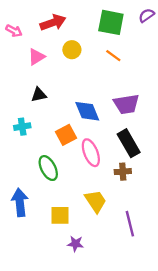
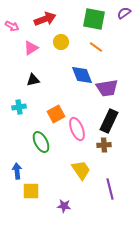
blue diamond: (87, 111) -> (82, 75), moved
black rectangle: (129, 143) -> (109, 121), turned 55
blue arrow: (20, 202) -> (17, 171), size x0.7
yellow square: (60, 215) -> (31, 191), moved

